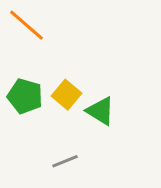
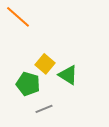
green pentagon: (25, 96) -> (28, 84), moved

